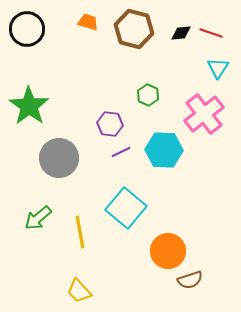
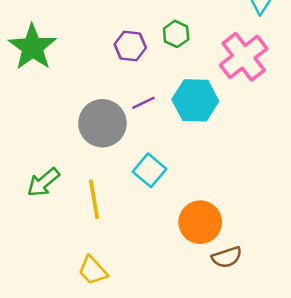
purple hexagon: (110, 124) -> (130, 46), moved
gray circle: (59, 158) -> (102, 123), moved
cyan square: (126, 208) -> (150, 170), size x0.7

